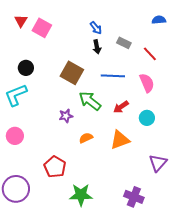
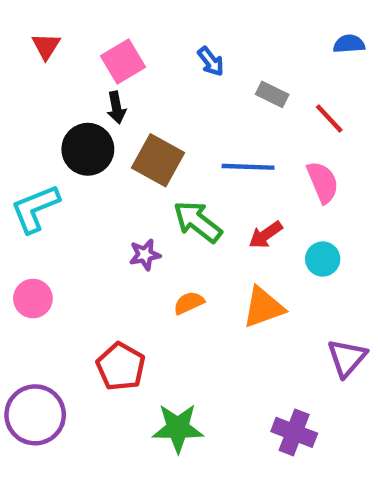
pink square: (42, 28) -> (123, 61), moved, turned 30
black arrow: (97, 47) -> (116, 108), moved
black circle: (26, 68) -> (88, 149), moved, size x1.5

